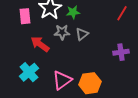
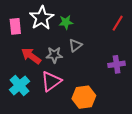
gray star: (62, 32) -> (54, 55), moved
pink triangle: (62, 80) -> (51, 81), moved

